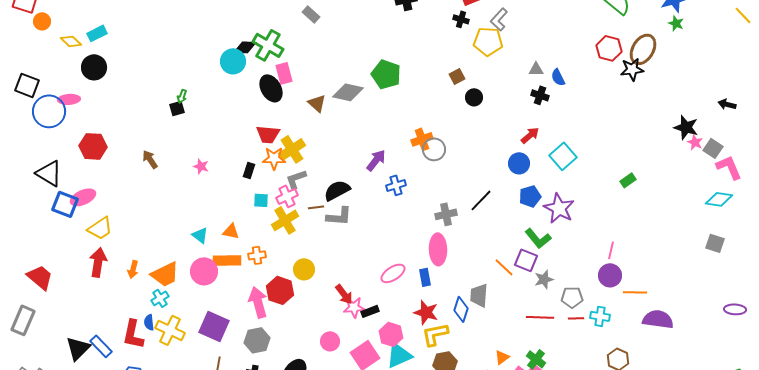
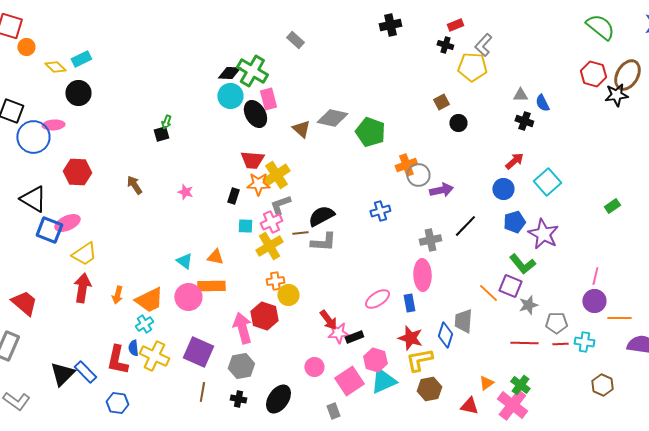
cyan circle: (233, 61) -> (230, 96), moved
green pentagon: (386, 74) -> (370, 132), moved
purple arrow: (376, 160) -> (441, 190), moved, turned 40
orange cross: (257, 255) -> (275, 281), moved

